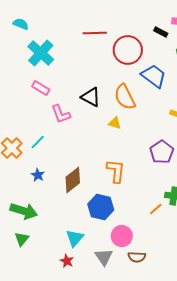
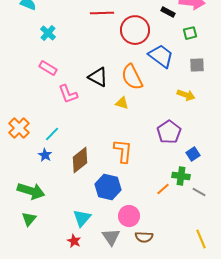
cyan cross: (41, 53) -> (48, 33), size x0.6
cyan line: (38, 142) -> (52, 134), moved

